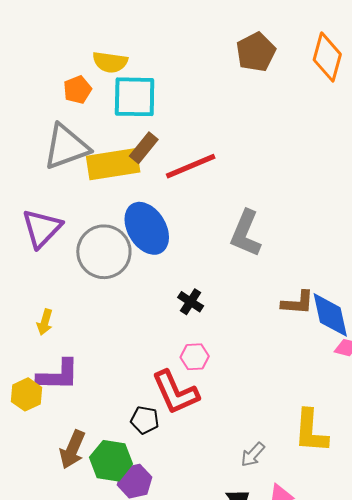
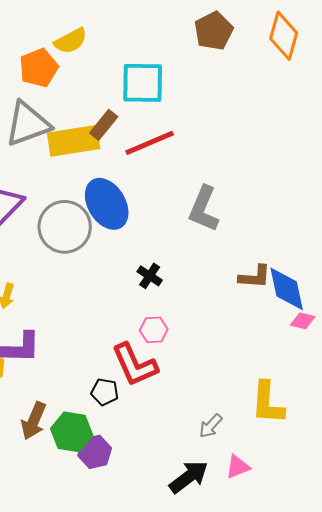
yellow semicircle: (110, 62) -> (71, 41), turned -36
orange pentagon: (77, 90) -> (39, 68), size x1.4
cyan square: (135, 97) -> (143, 83), moved

